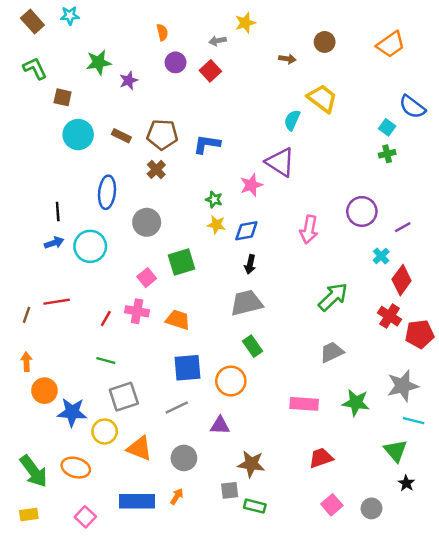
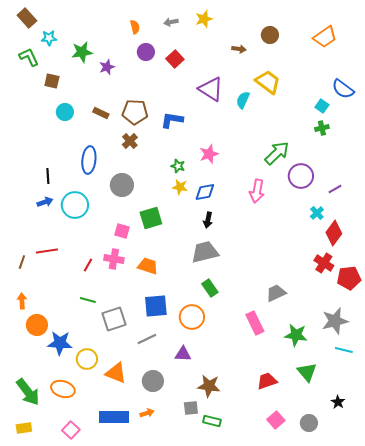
cyan star: (70, 16) -> (49, 38), moved
gray arrow: (218, 41) -> (171, 22), moved
cyan circle: (78, 135) -> (65, 112), size x0.7
purple triangle: (280, 162) -> (211, 89), moved
pink square: (147, 278) -> (122, 231), turned -35
green arrow: (333, 297) -> (277, 153), moved
gray square: (124, 397) -> (114, 319), moved
pink rectangle: (304, 404) -> (255, 323), moved, turned 60
green triangle: (396, 451) -> (307, 372), moved
orange arrow: (177, 496) -> (147, 413), turned 40

